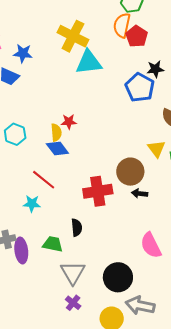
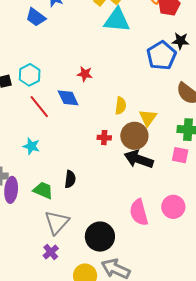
yellow semicircle: (56, 132) -> (121, 106), moved
yellow triangle: (156, 149) -> (148, 118), moved
red line: (44, 180) -> (39, 107), moved
red cross: (98, 191) -> (104, 138), moved, size x0.5
black arrow: (139, 193) -> (139, 159), size x1.8

